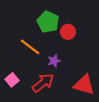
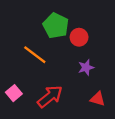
purple star: (54, 61) -> (86, 67), moved
red triangle: (84, 85) -> (98, 99), size x0.6

